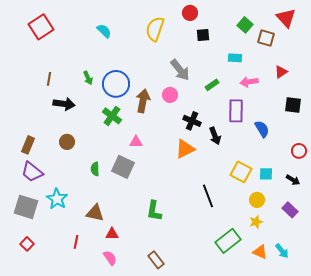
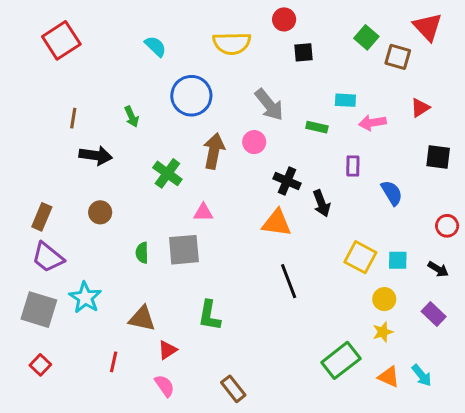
yellow semicircle: (155, 29) -> (232, 43), turned -110
cyan rectangle: (235, 58) -> (345, 100), moved
blue circle: (116, 84) -> (191, 96), moved
green rectangle: (212, 85) -> (317, 127), turned 48
purple rectangle: (236, 111) -> (353, 166), size x0.6
orange triangle: (185, 149) -> (277, 223), turned 35
gray square: (123, 167) -> (184, 250), turned -30
black line: (208, 196) -> (289, 281), moved
green L-shape: (154, 211) -> (209, 316), moved
red triangle: (112, 234) -> (167, 350), turned -32

